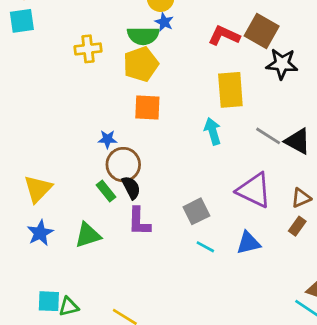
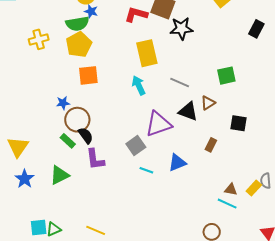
black triangle: (298, 141) -> (188, 111), moved
purple triangle: (254, 190) -> (158, 124), moved, turned -36
brown triangle: (301, 198) -> (208, 103), moved

